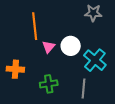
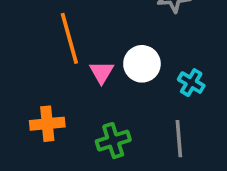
cyan cross: (95, 60) -> (191, 83), size x0.6

